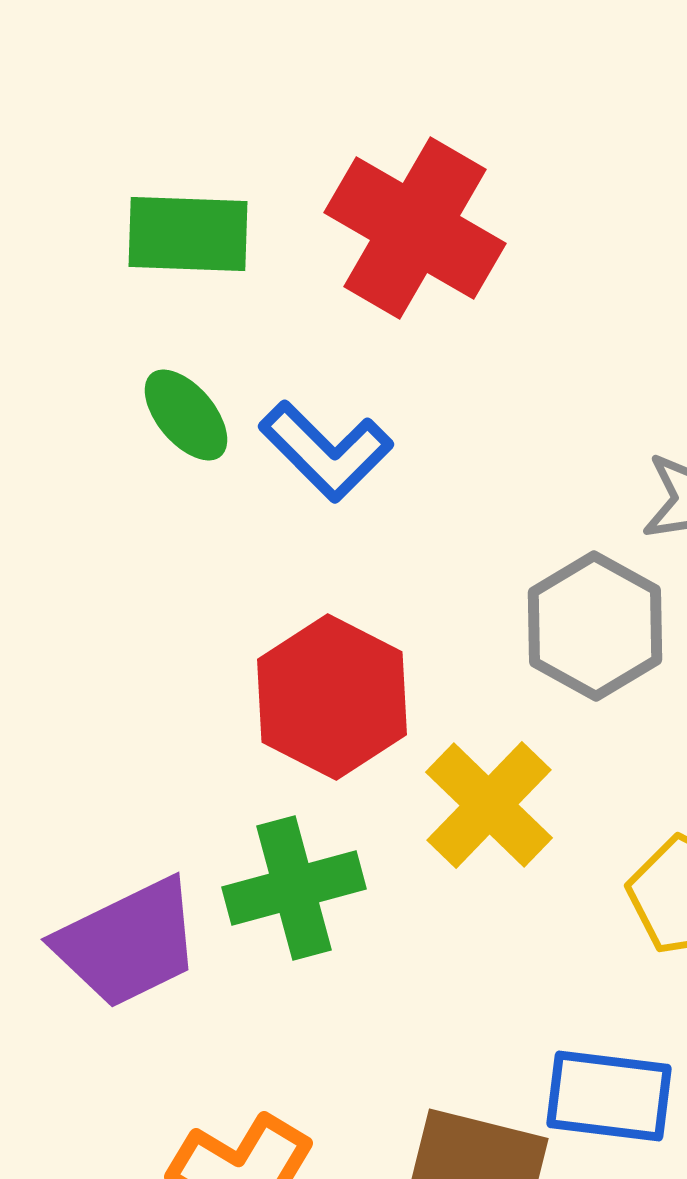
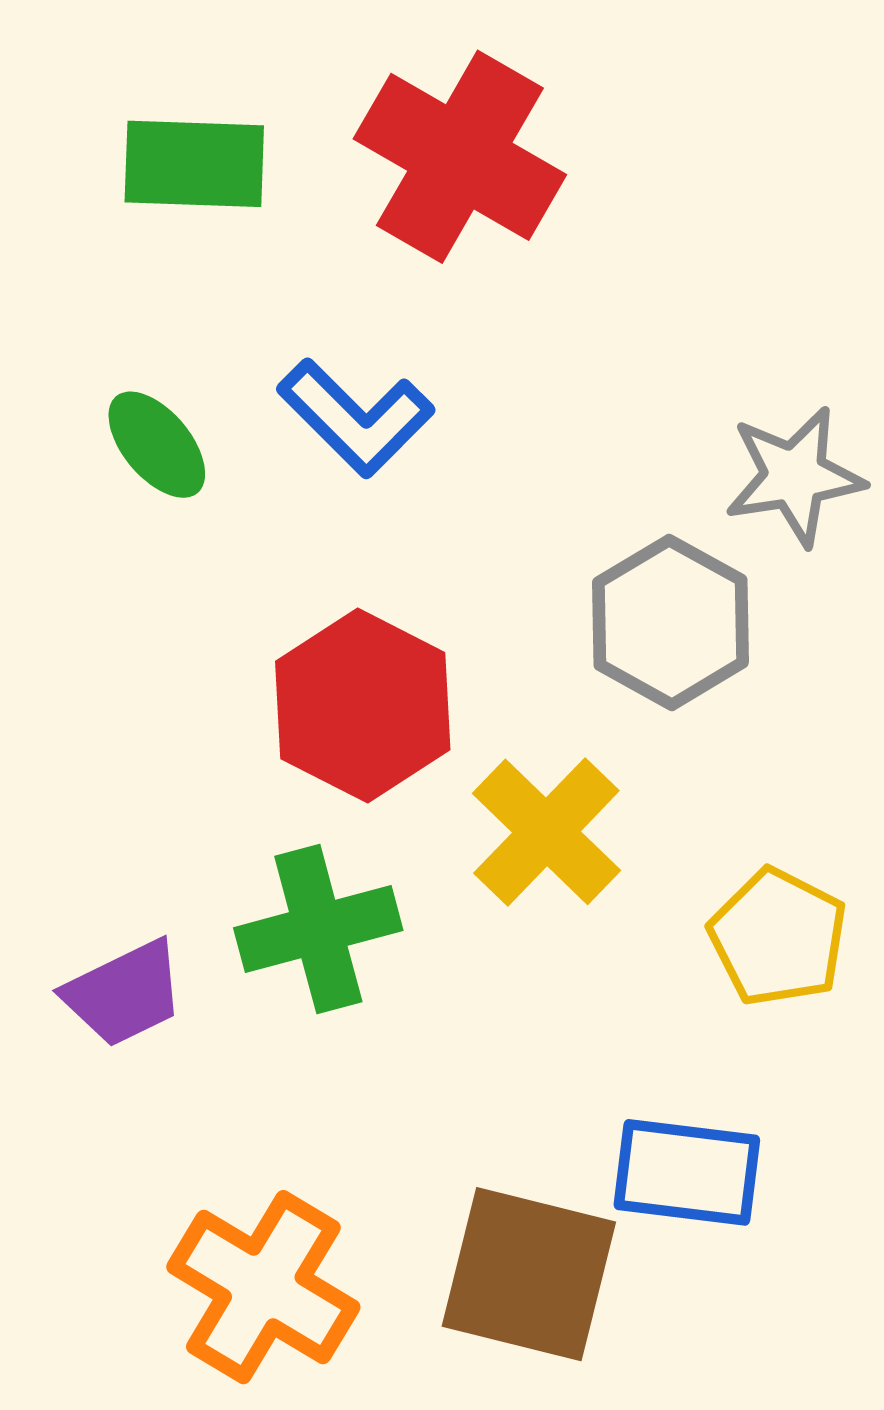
green ellipse: (186, 415) -> (157, 445), moved
purple trapezoid: (128, 943) -> (124, 993), size x0.7

